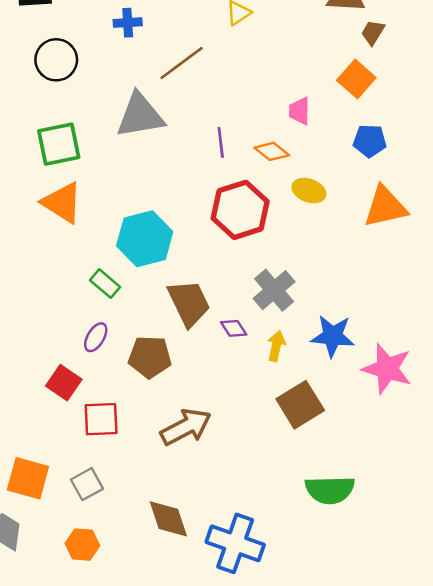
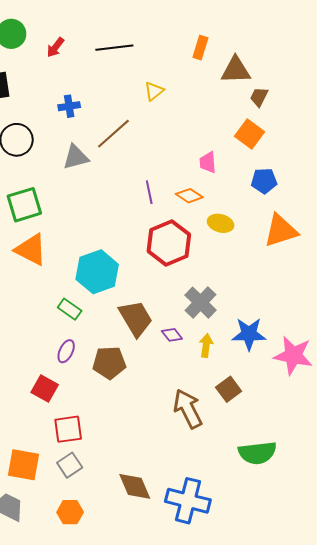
gray triangle: (140, 115) -> (76, 157), moved, size x0.7
brown square: (300, 405) -> (229, 389), size x0.7
red square: (101, 419) -> (68, 429), moved
brown arrow: (186, 427) -> (188, 409), moved, turned -84

